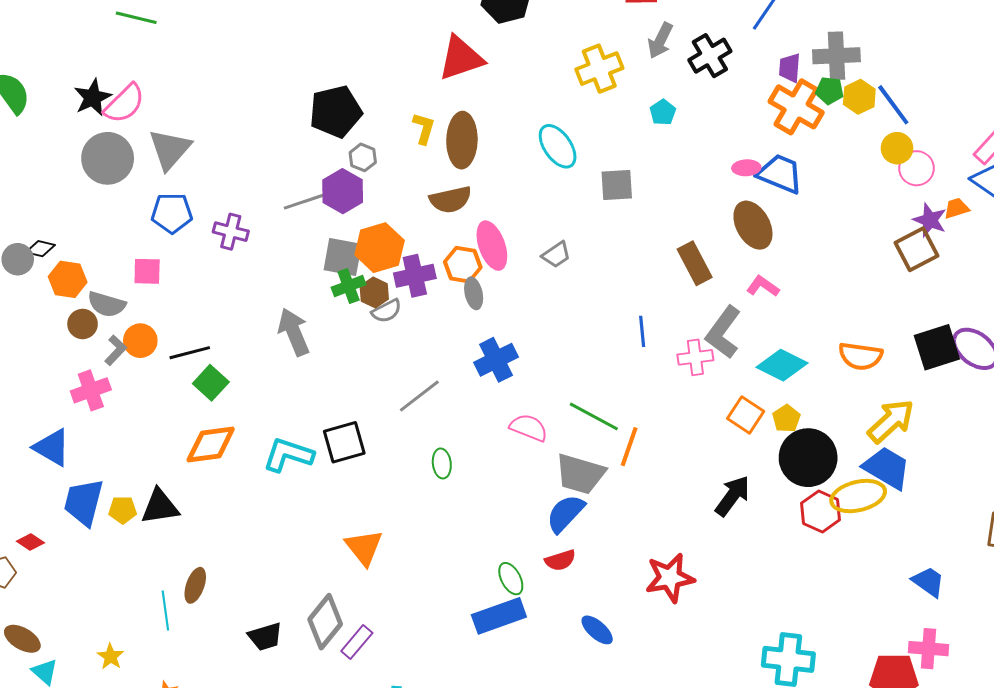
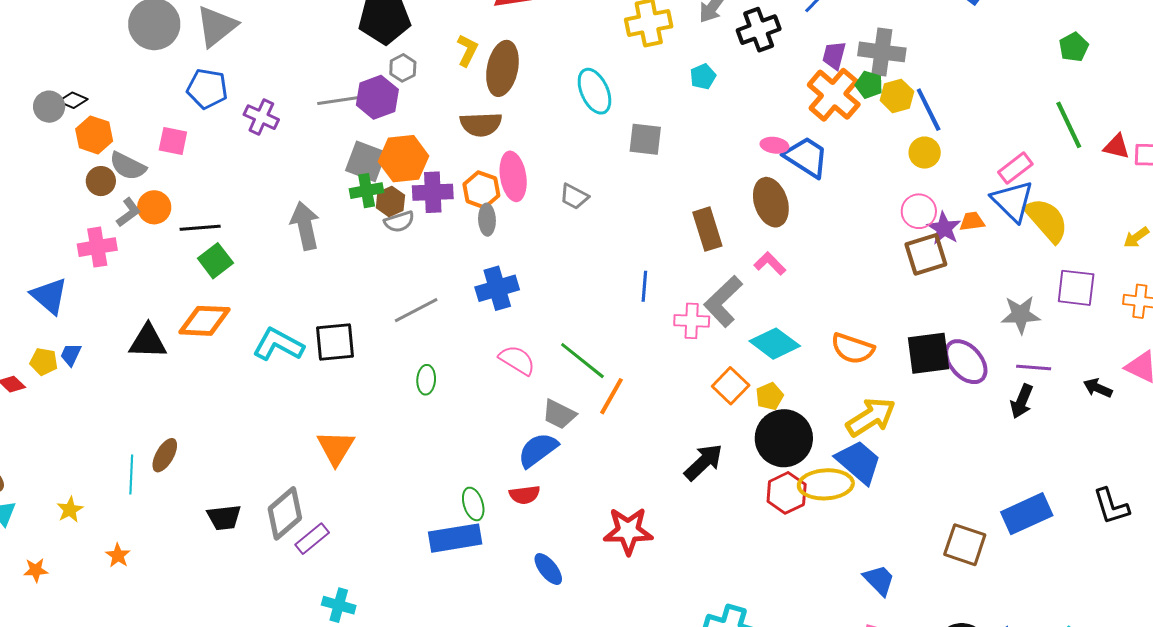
pink circle: (916, 168) -> (919, 211), moved
gray trapezoid: (556, 255) -> (574, 197), turned 52
gray trapezoid: (580, 474) -> (559, 414), size x0.7
blue trapezoid: (84, 502) -> (71, 355), size x0.5
black triangle: (160, 507) -> (148, 341), moved
yellow pentagon: (123, 510) -> (44, 362), moved

